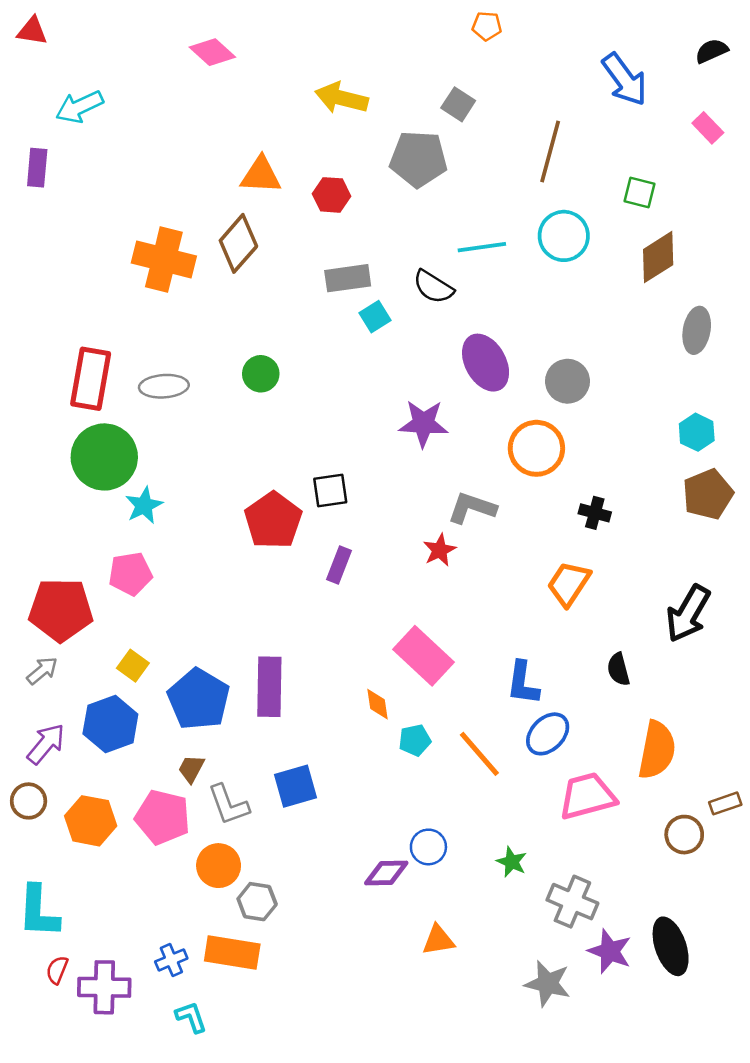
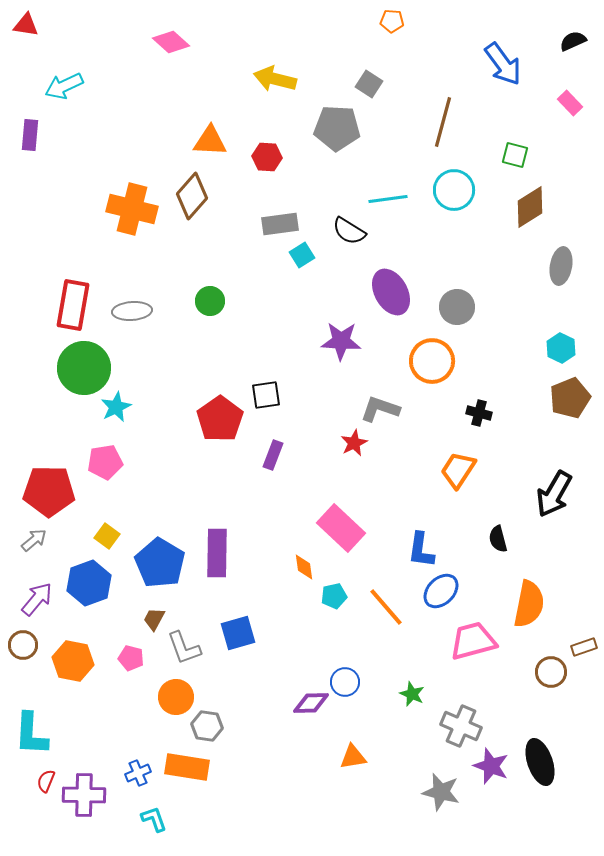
pink pentagon: (163, 817) -> (131, 658), size x0.6

